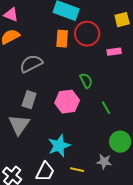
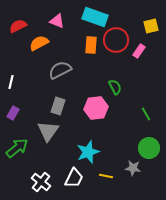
pink triangle: (11, 15) -> (57, 21), moved
pink rectangle: (114, 52) -> (139, 51), moved, turned -48
green line: (106, 108) -> (146, 114), moved

